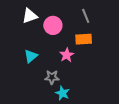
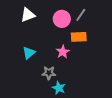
gray line: (86, 16) -> (81, 15), turned 56
pink circle: (53, 25) -> (62, 19), moved

